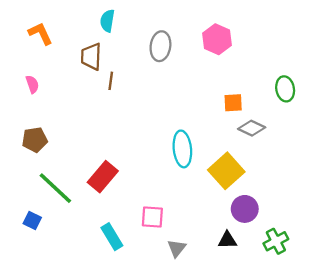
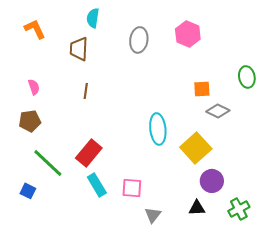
brown line: (111, 81) -> (86, 91), moved
pink semicircle: (32, 84) -> (34, 87), moved
cyan rectangle: (112, 237) -> (97, 185), moved

